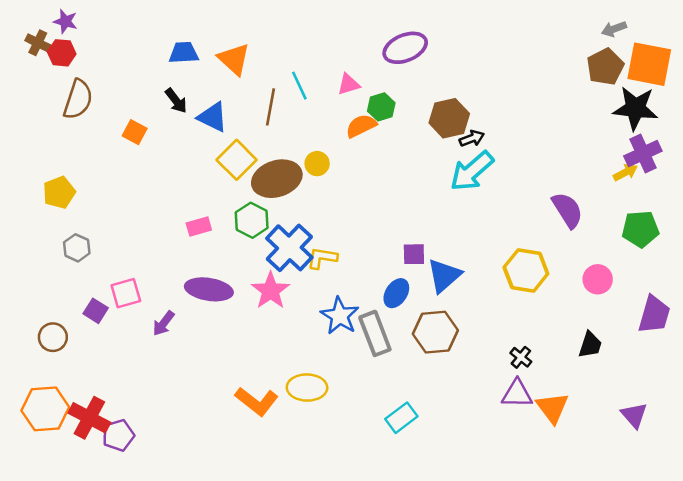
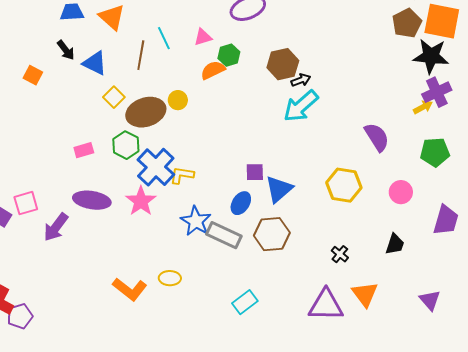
yellow square: (237, 160) -> (114, 97), size x0.7
purple arrow: (164, 323) -> (56, 227), size x1.4
gray rectangle: (375, 333) -> (224, 235), turned -44
yellow ellipse: (307, 388) -> (170, 278), size x0.7
purple triangle: (517, 394) -> (326, 305), moved, size x1.4

